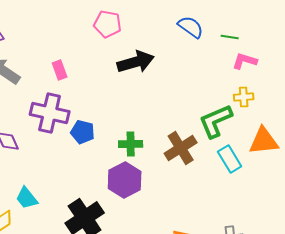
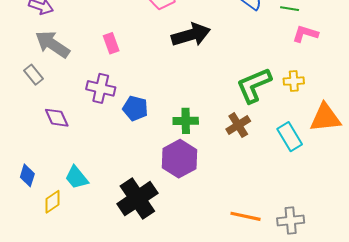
yellow cross: (244, 97) -> (294, 81), moved
purple cross: (50, 113) -> (101, 88), size x0.7
green L-shape: (216, 121) -> (254, 85), moved
brown cross: (181, 148) -> (238, 125), size x0.7

